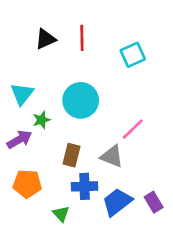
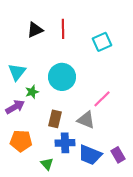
blue trapezoid: (117, 202) -> (90, 155), turned -120

